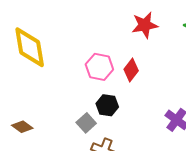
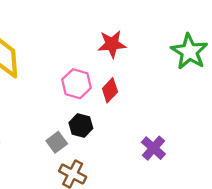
red star: (145, 25) -> (112, 44), moved

